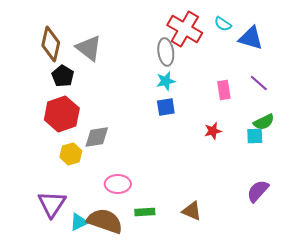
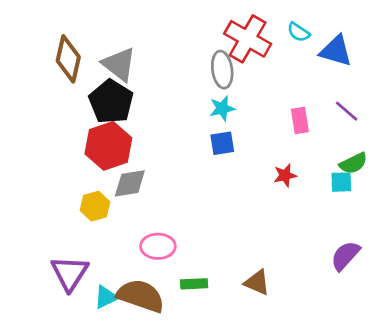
black pentagon: (63, 76) -> (111, 102), moved, size x1.5
red hexagon: (62, 114) -> (108, 146), moved

